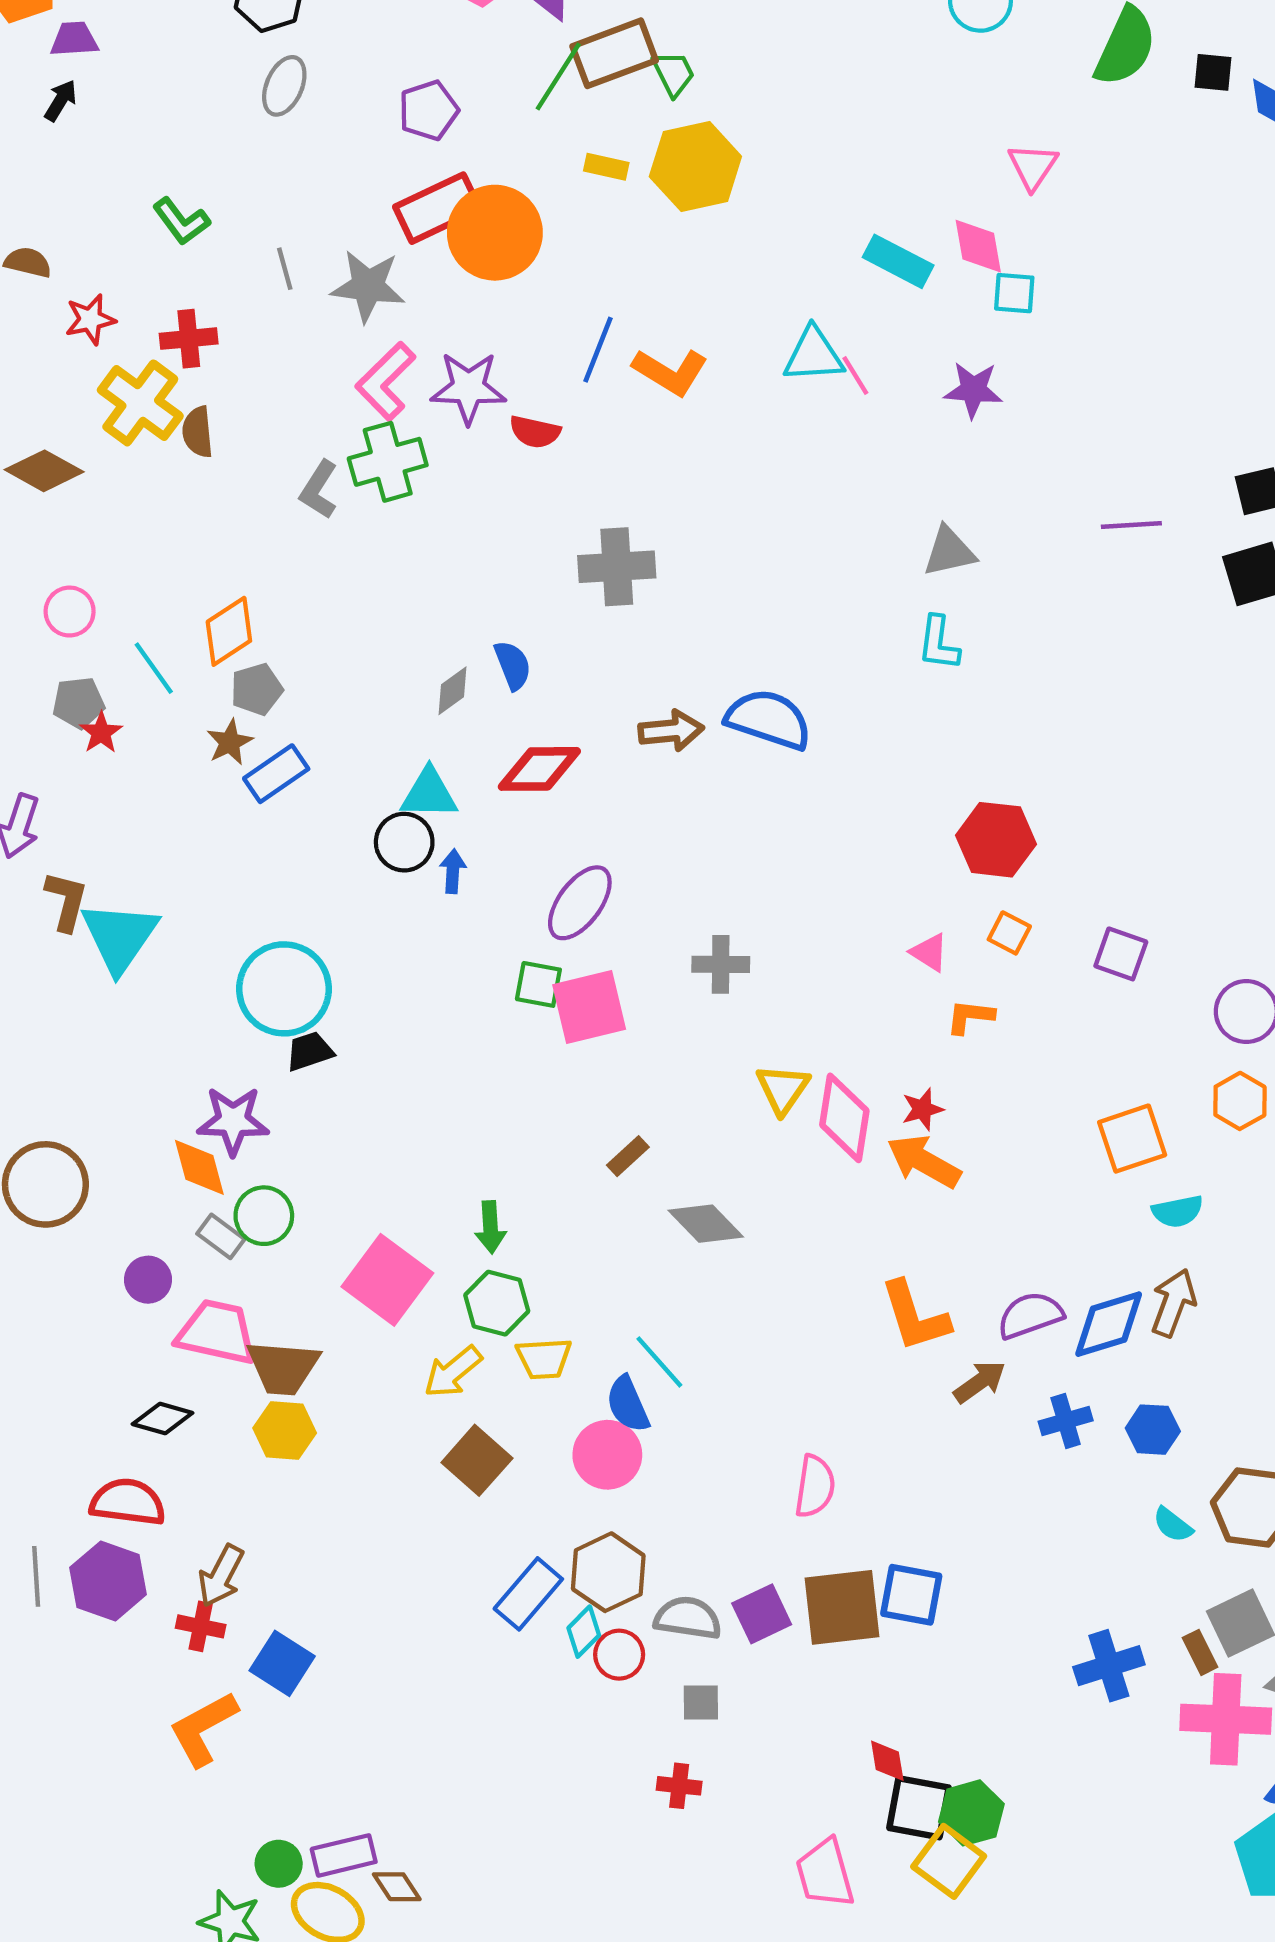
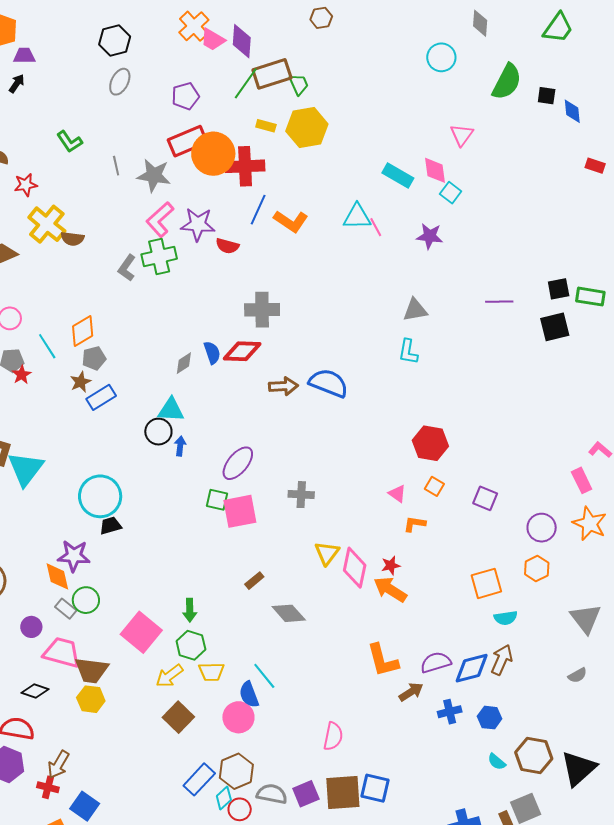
cyan square: (1014, 293) -> (451, 193), turned 30
red cross: (189, 339) -> (245, 166), moved, size x1.5
brown semicircle: (198, 432) -> (72, 239), turned -80
red diamond: (539, 769) -> (242, 351), moved

